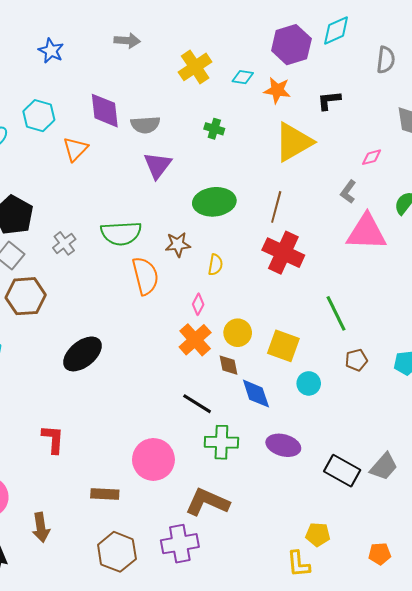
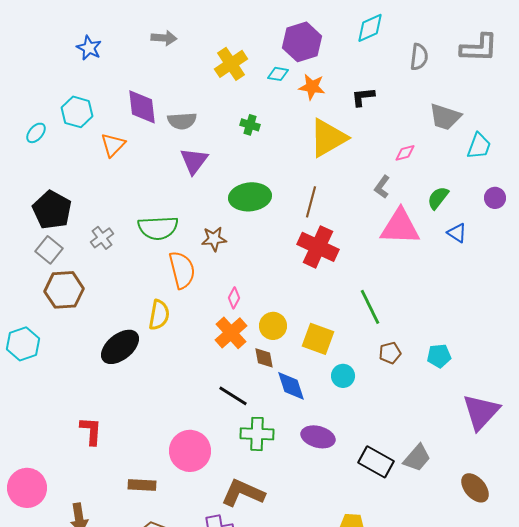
purple hexagon: (291, 45) -> (302, 42), moved
yellow semicircle: (215, 265) -> (159, 315), moved, size x1.4

